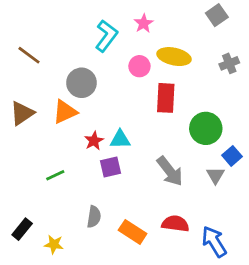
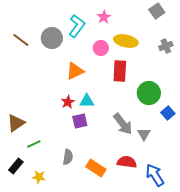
gray circle: (81, 83) -> (52, 38), moved
orange triangle: (65, 112) -> (75, 71), moved
brown triangle: (22, 113) -> (16, 123), moved
green line: (55, 175) -> (34, 144), moved
gray triangle: (215, 175) -> (144, 134), moved

